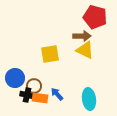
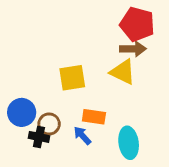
brown arrow: (82, 36) -> (133, 49), moved
orange rectangle: (40, 98) -> (94, 117), moved

